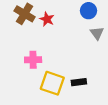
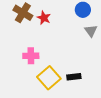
yellow square: (52, 83) -> (49, 78), turned 30

